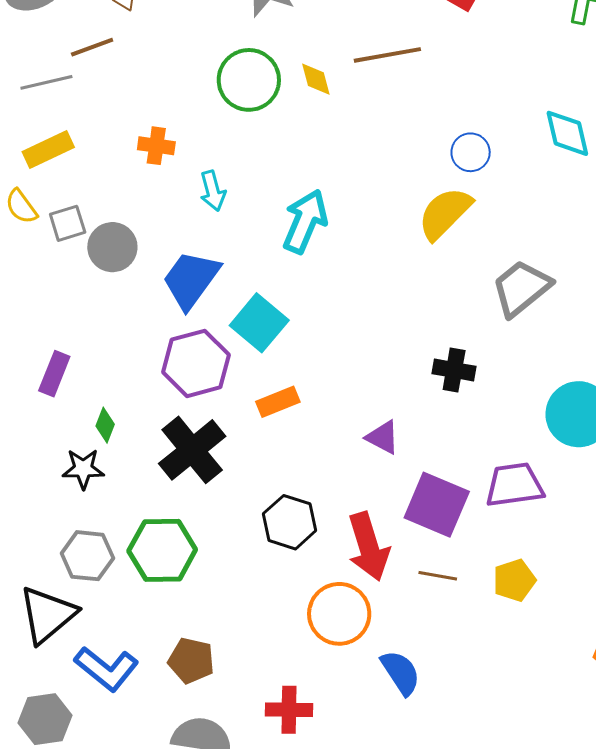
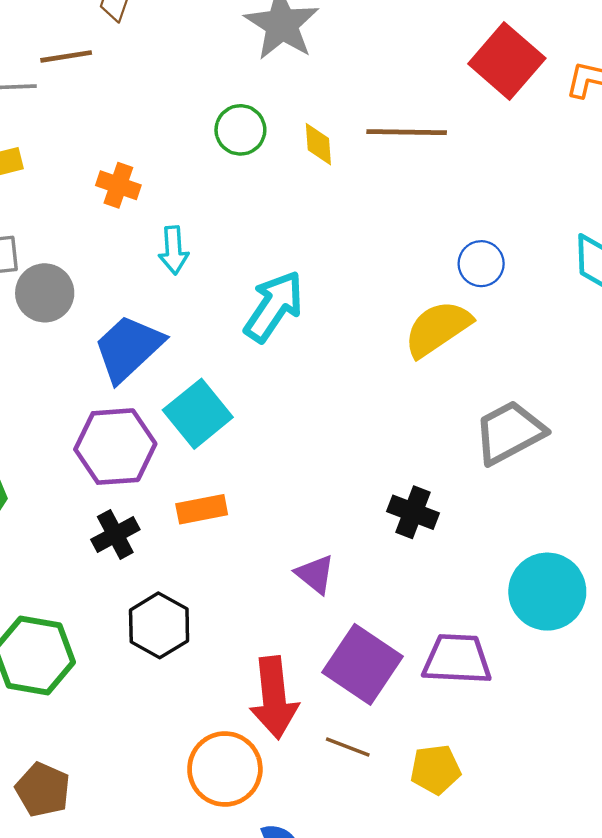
green circle: (249, 80) -> (240, 130), size x0.7
black cross: (192, 450) -> (115, 535), moved, size x0.6
black hexagon: (290, 522) -> (159, 625), moved

